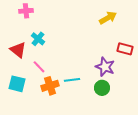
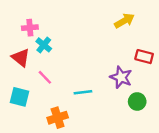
pink cross: (26, 11) -> (30, 28), moved
orange cross: (50, 86) -> (58, 118), moved
green circle: (102, 88) -> (137, 101), moved

